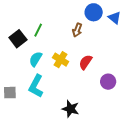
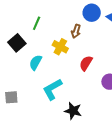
green line: (38, 30) -> (37, 23), moved
yellow cross: (61, 60) -> (60, 47), moved
cyan L-shape: (36, 86) -> (52, 89), moved, turned 35

